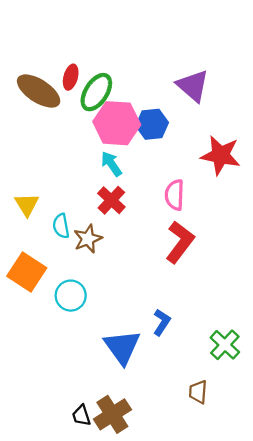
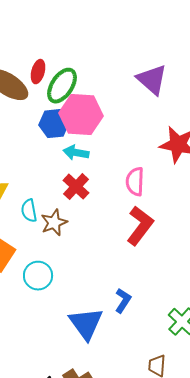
blue hexagon: (152, 124) -> (54, 124), moved
cyan arrow: (111, 164) -> (76, 153), turned -45

